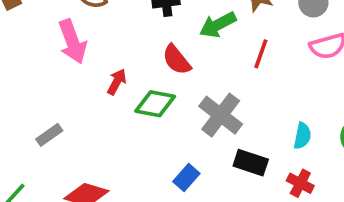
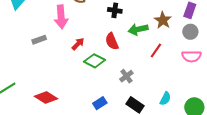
gray cross: (221, 115) -> (126, 76), size x0.6
gray rectangle: (49, 135) -> (39, 40), moved

